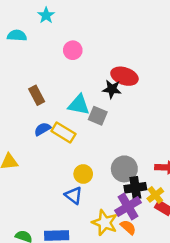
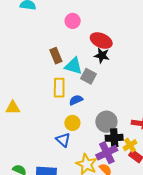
red ellipse: (124, 76) -> (101, 41), moved
brown rectangle: (37, 95) -> (56, 56), moved
blue semicircle: (42, 129) -> (76, 100), moved
yellow rectangle: (63, 133) -> (59, 88), turned 54

